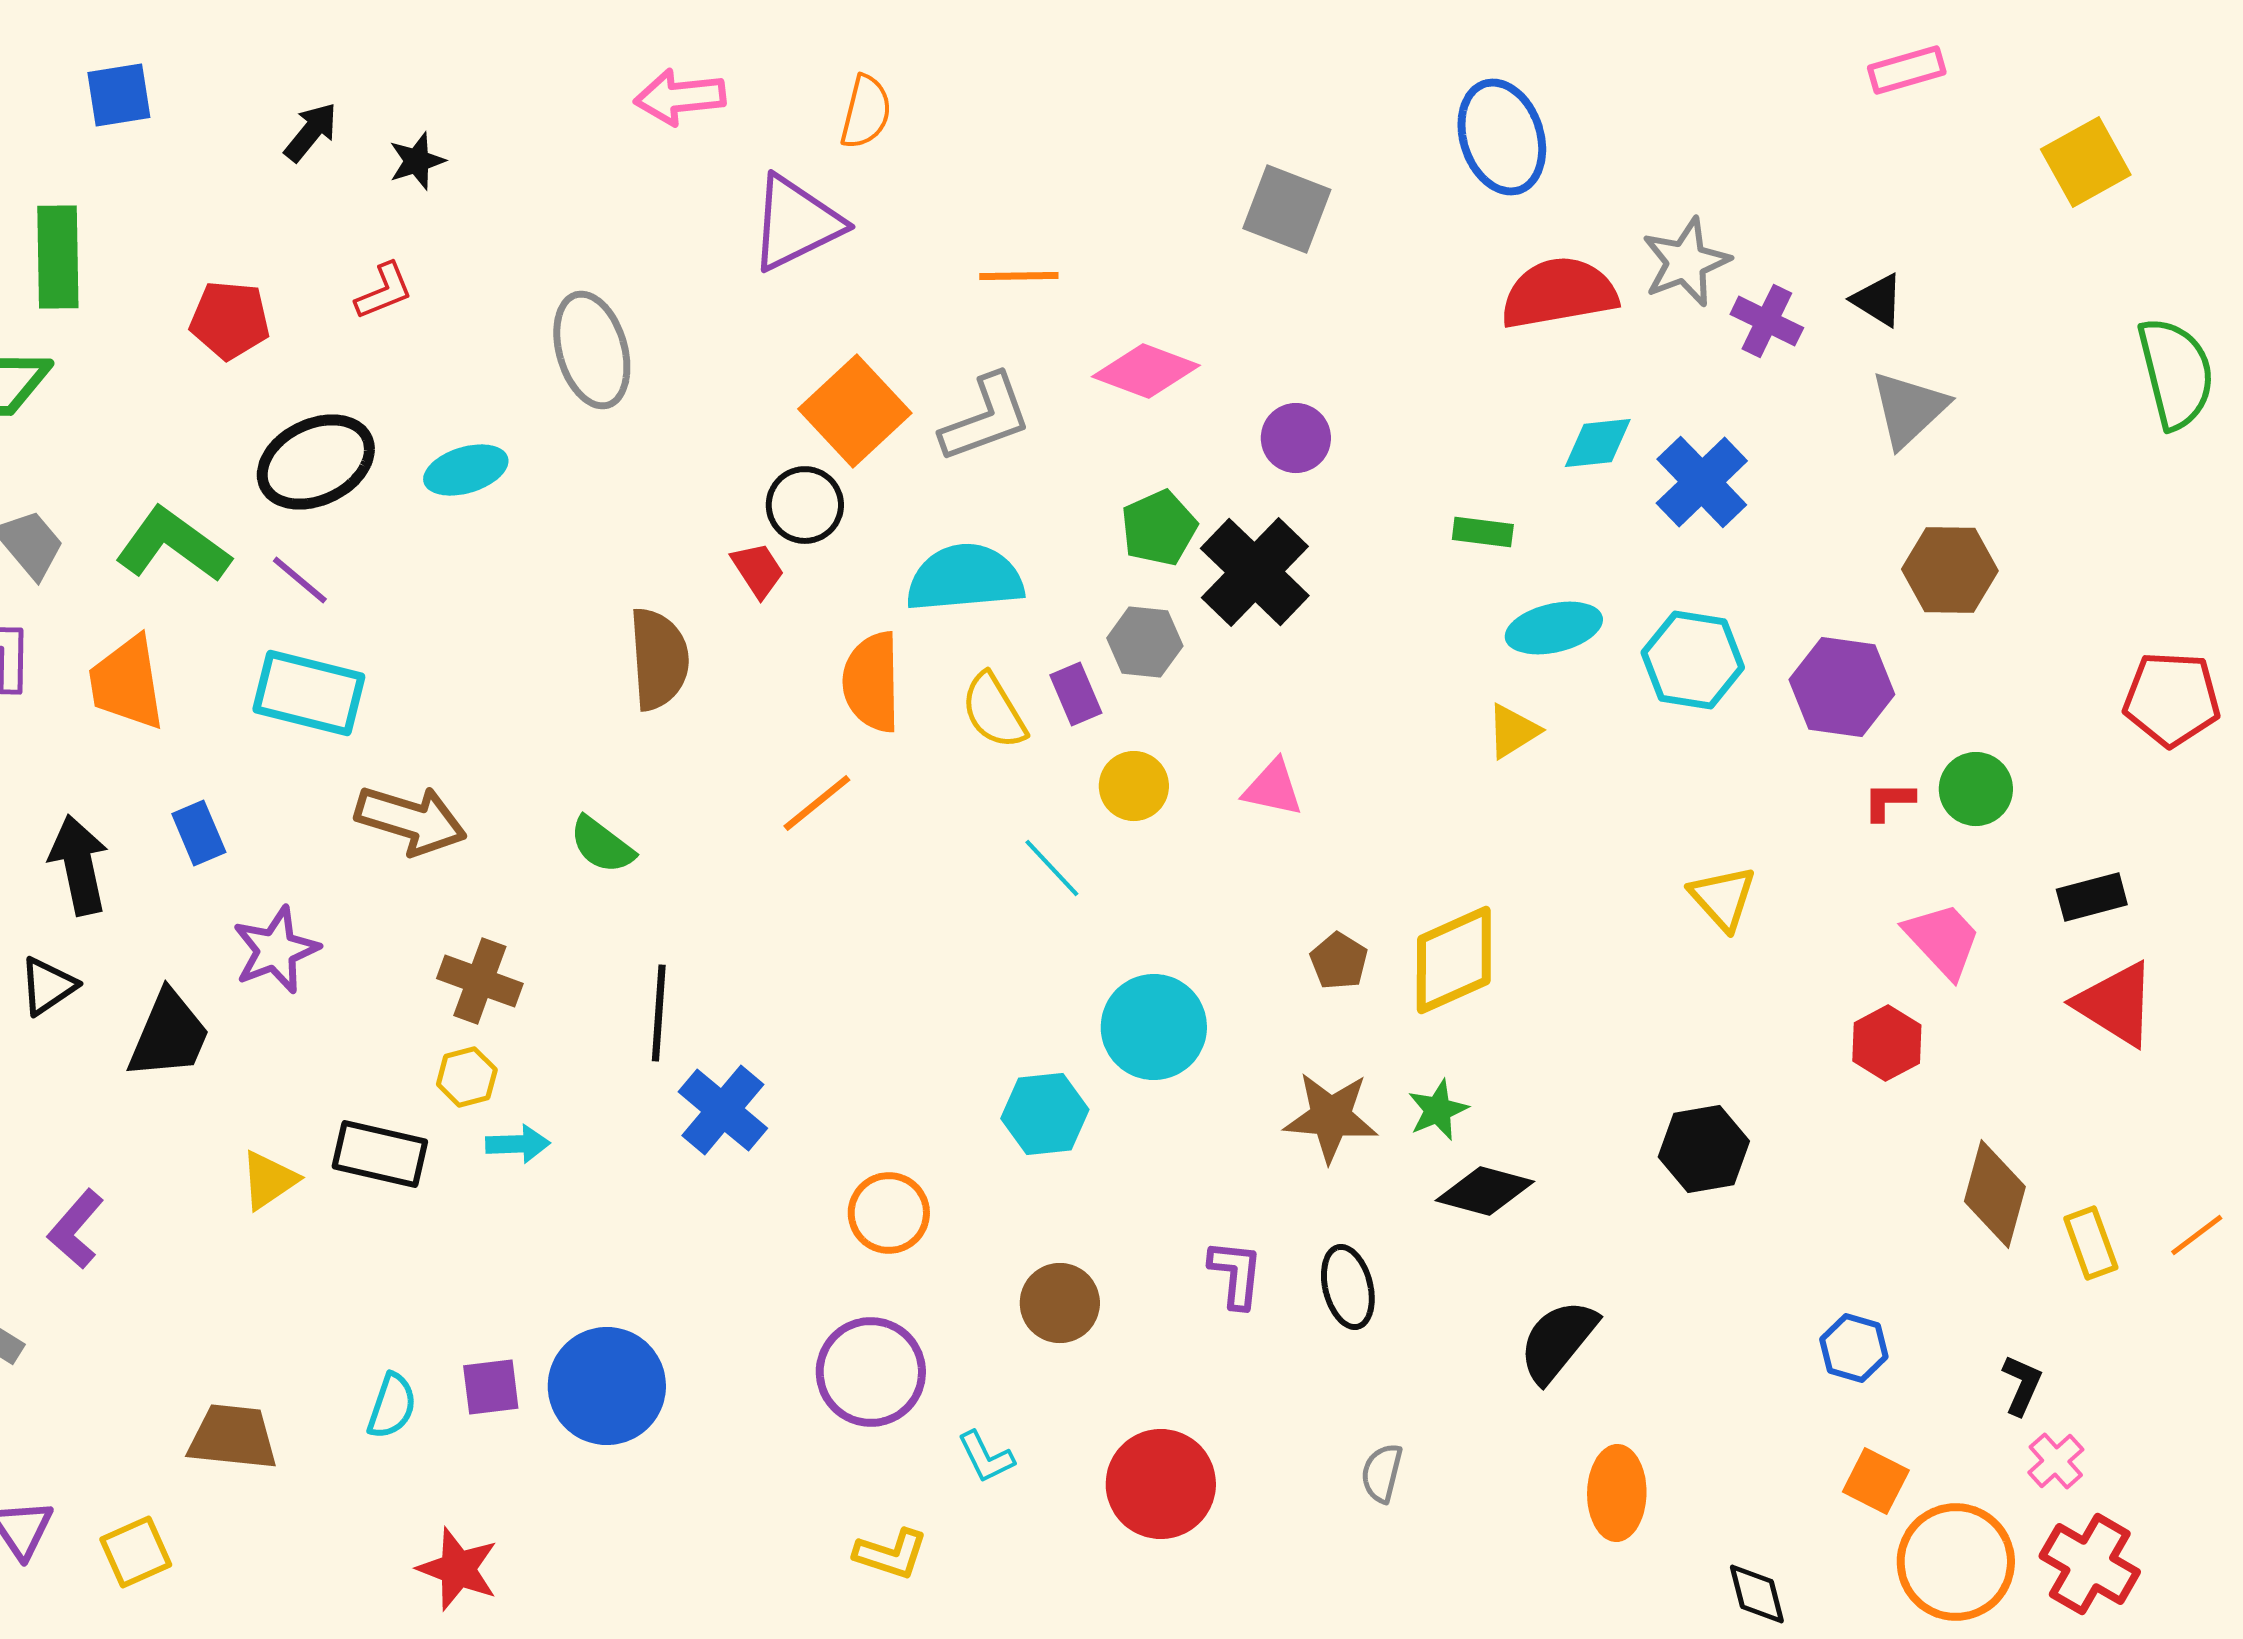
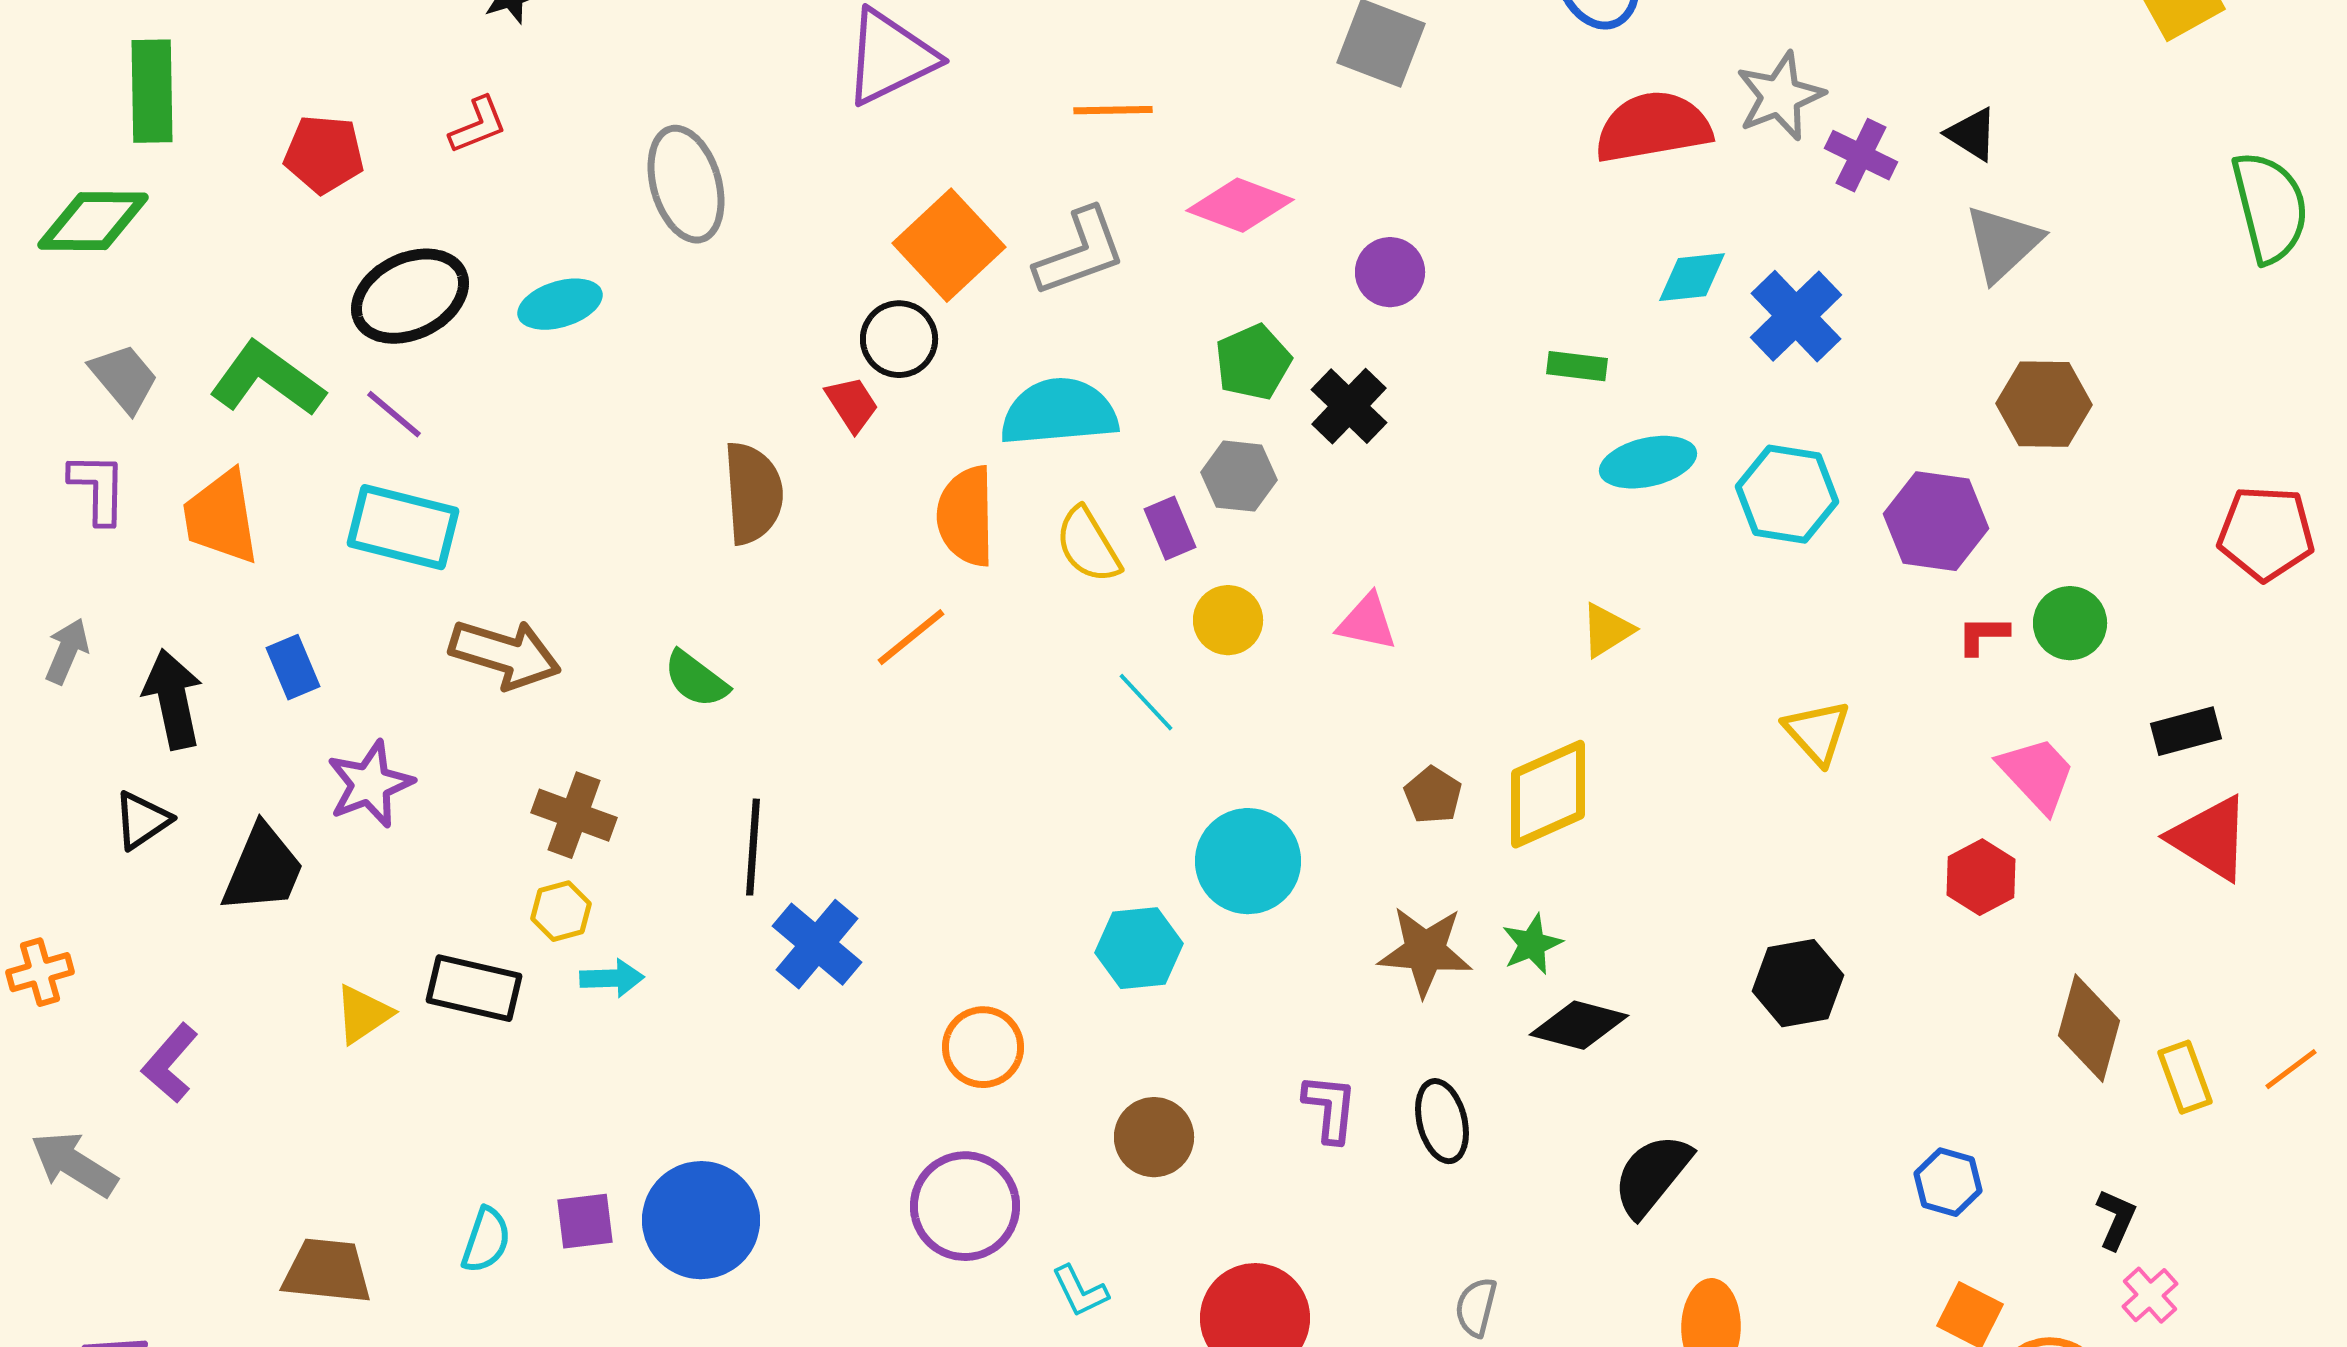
black cross: (1255, 572) -> (1349, 406), size x0.7
yellow triangle: (1513, 731) -> (1607, 630), moved

